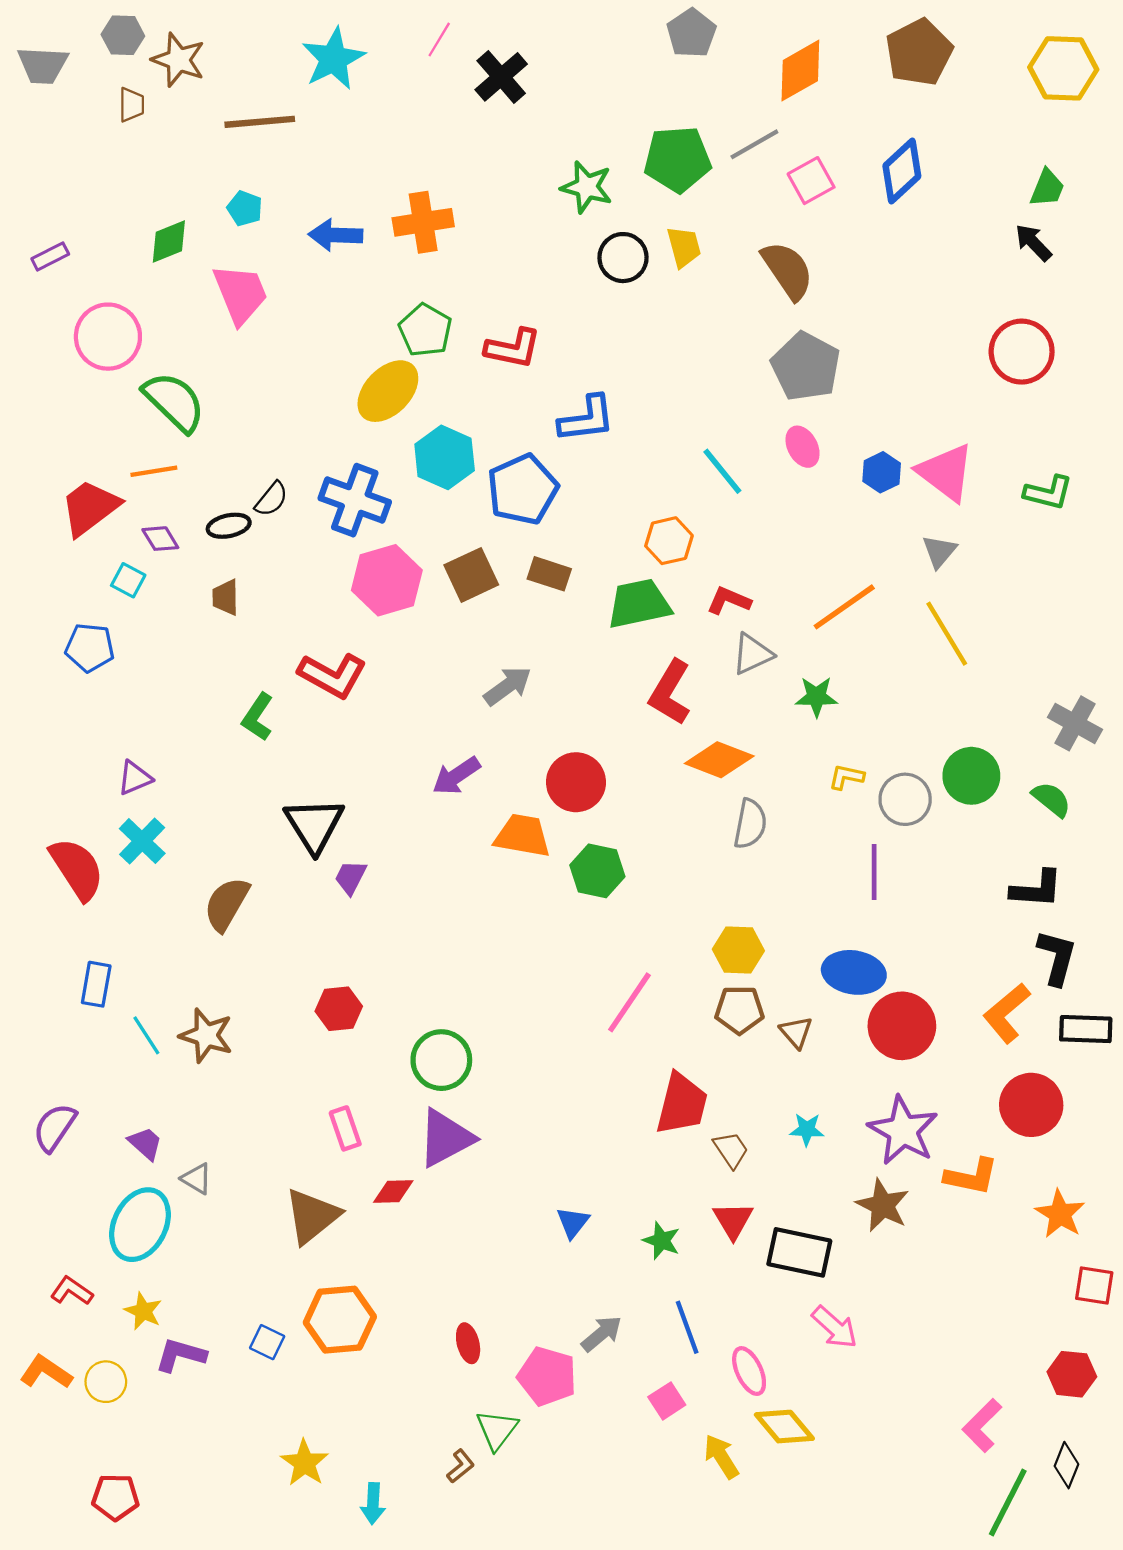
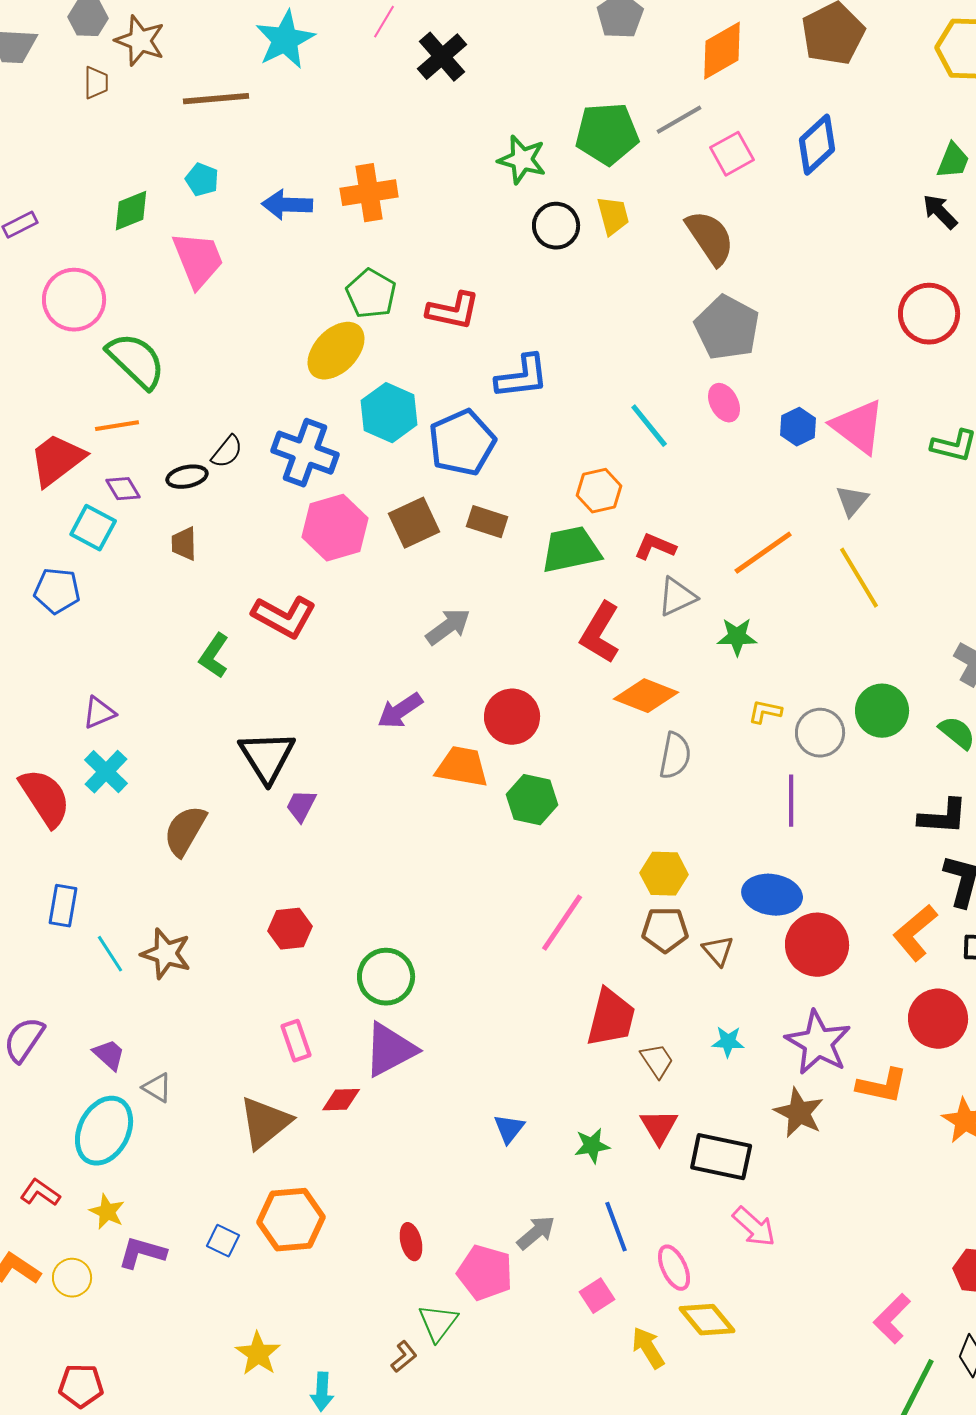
cyan square: (128, 580) -> (93, 528), size x1.4
green star: (661, 1241) -> (592, 1146), turned -30

